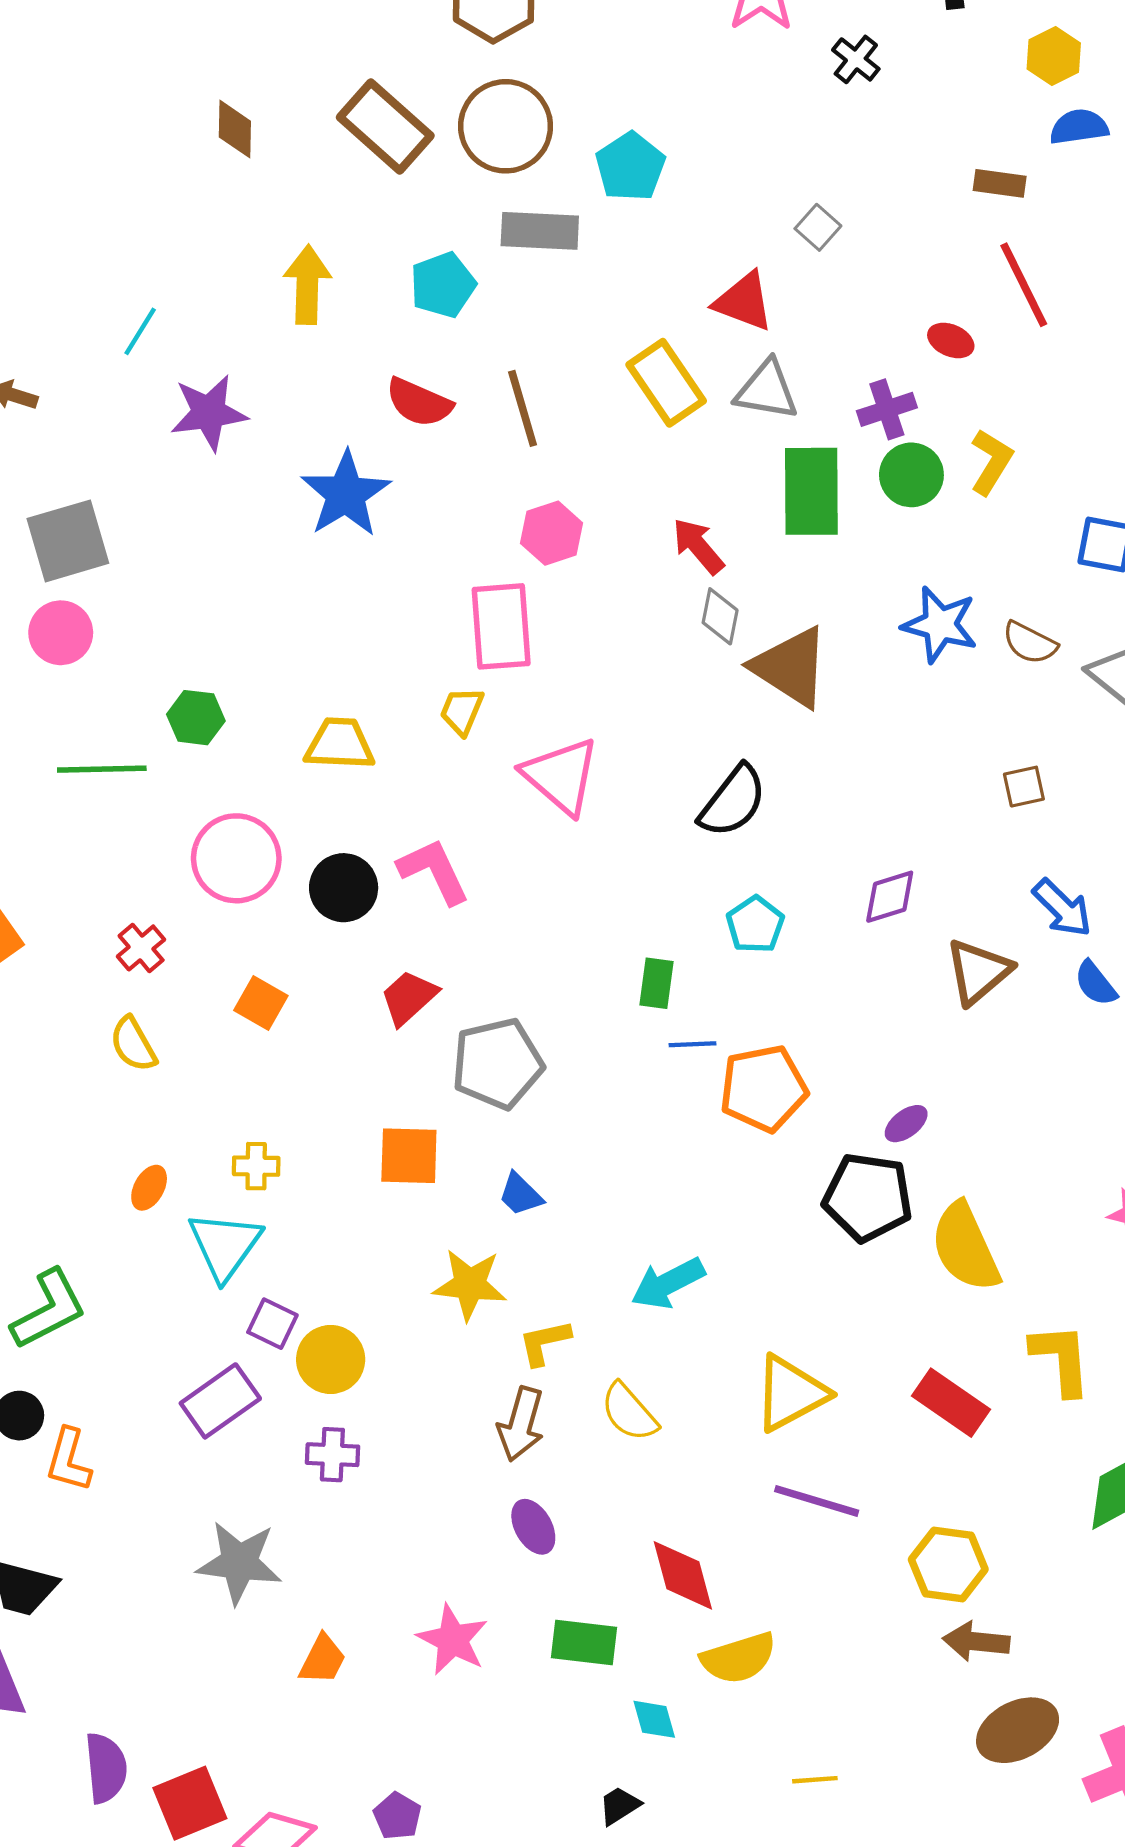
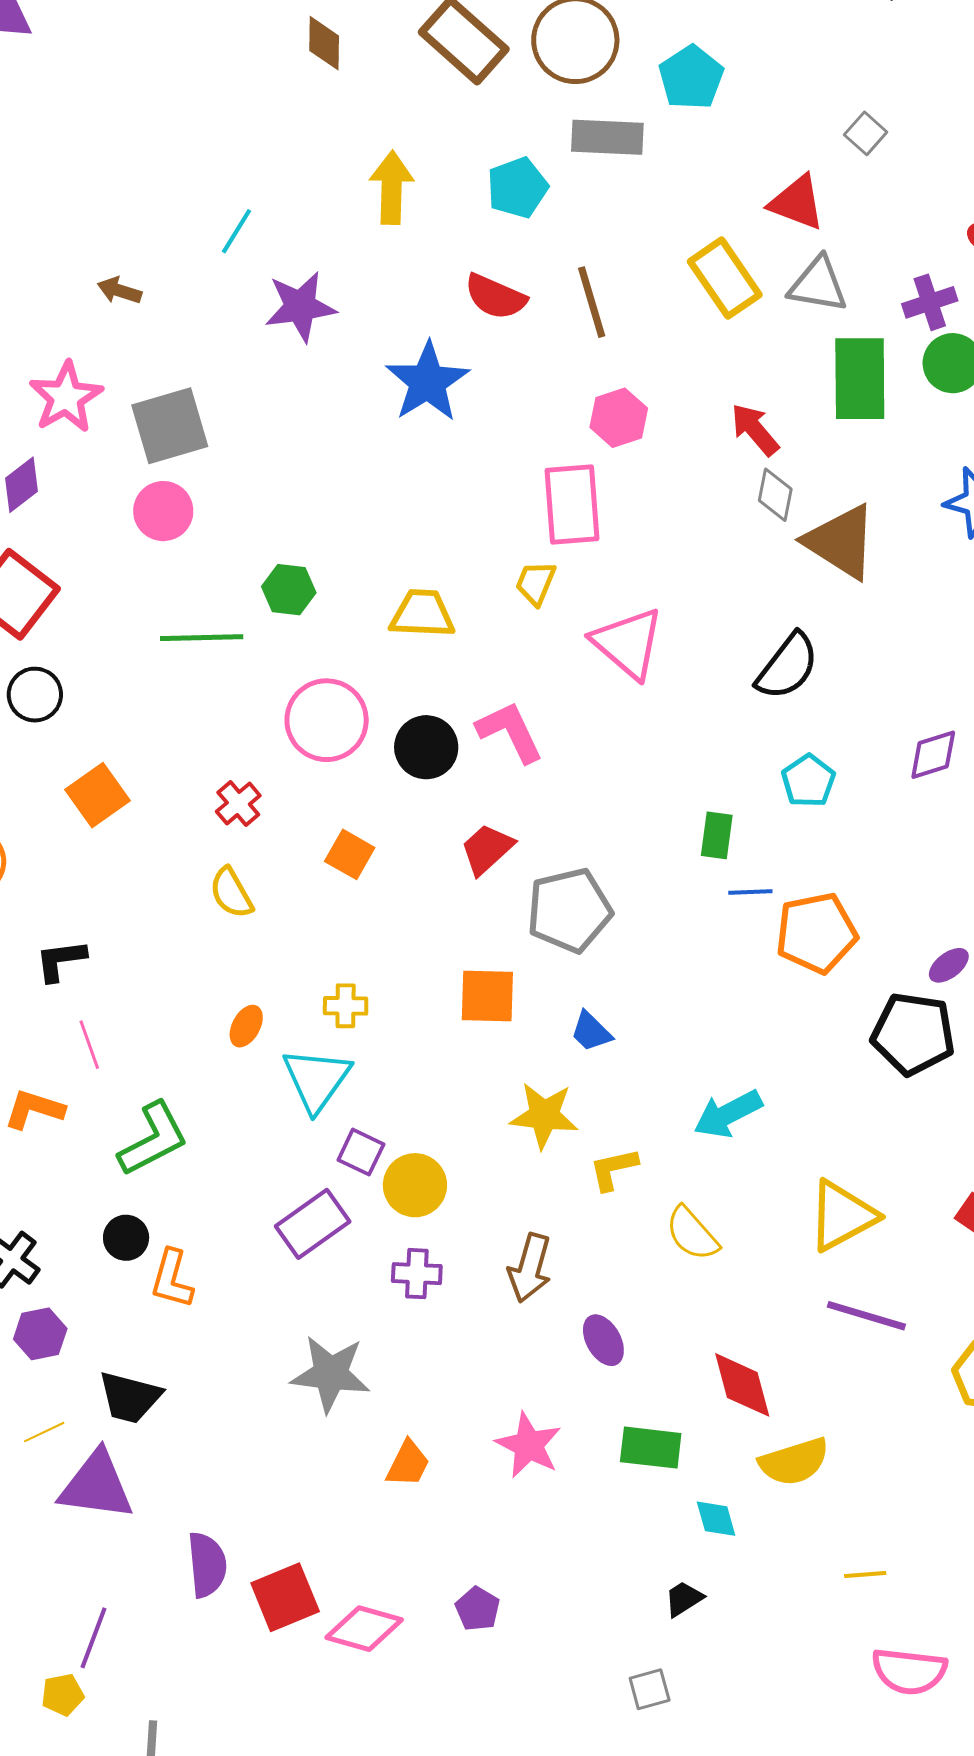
brown arrow: (521, 1424) -> (530, 1268), moved

